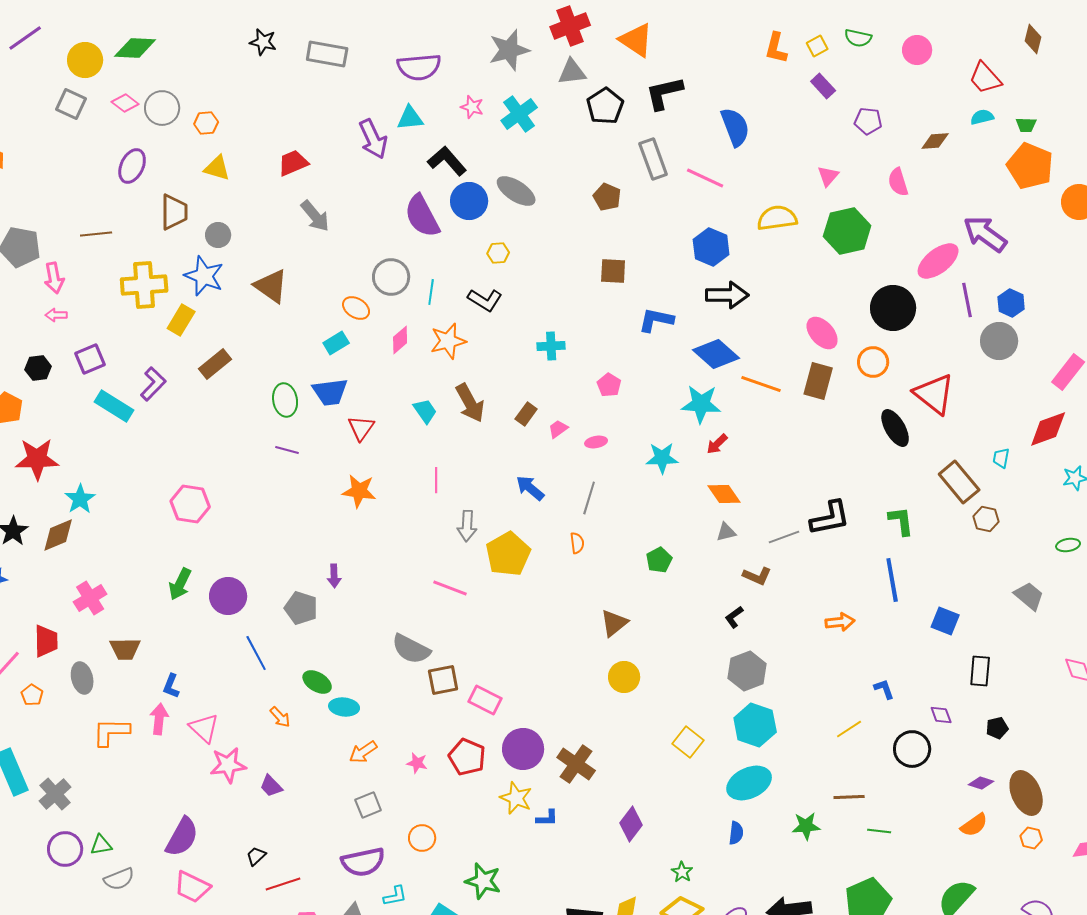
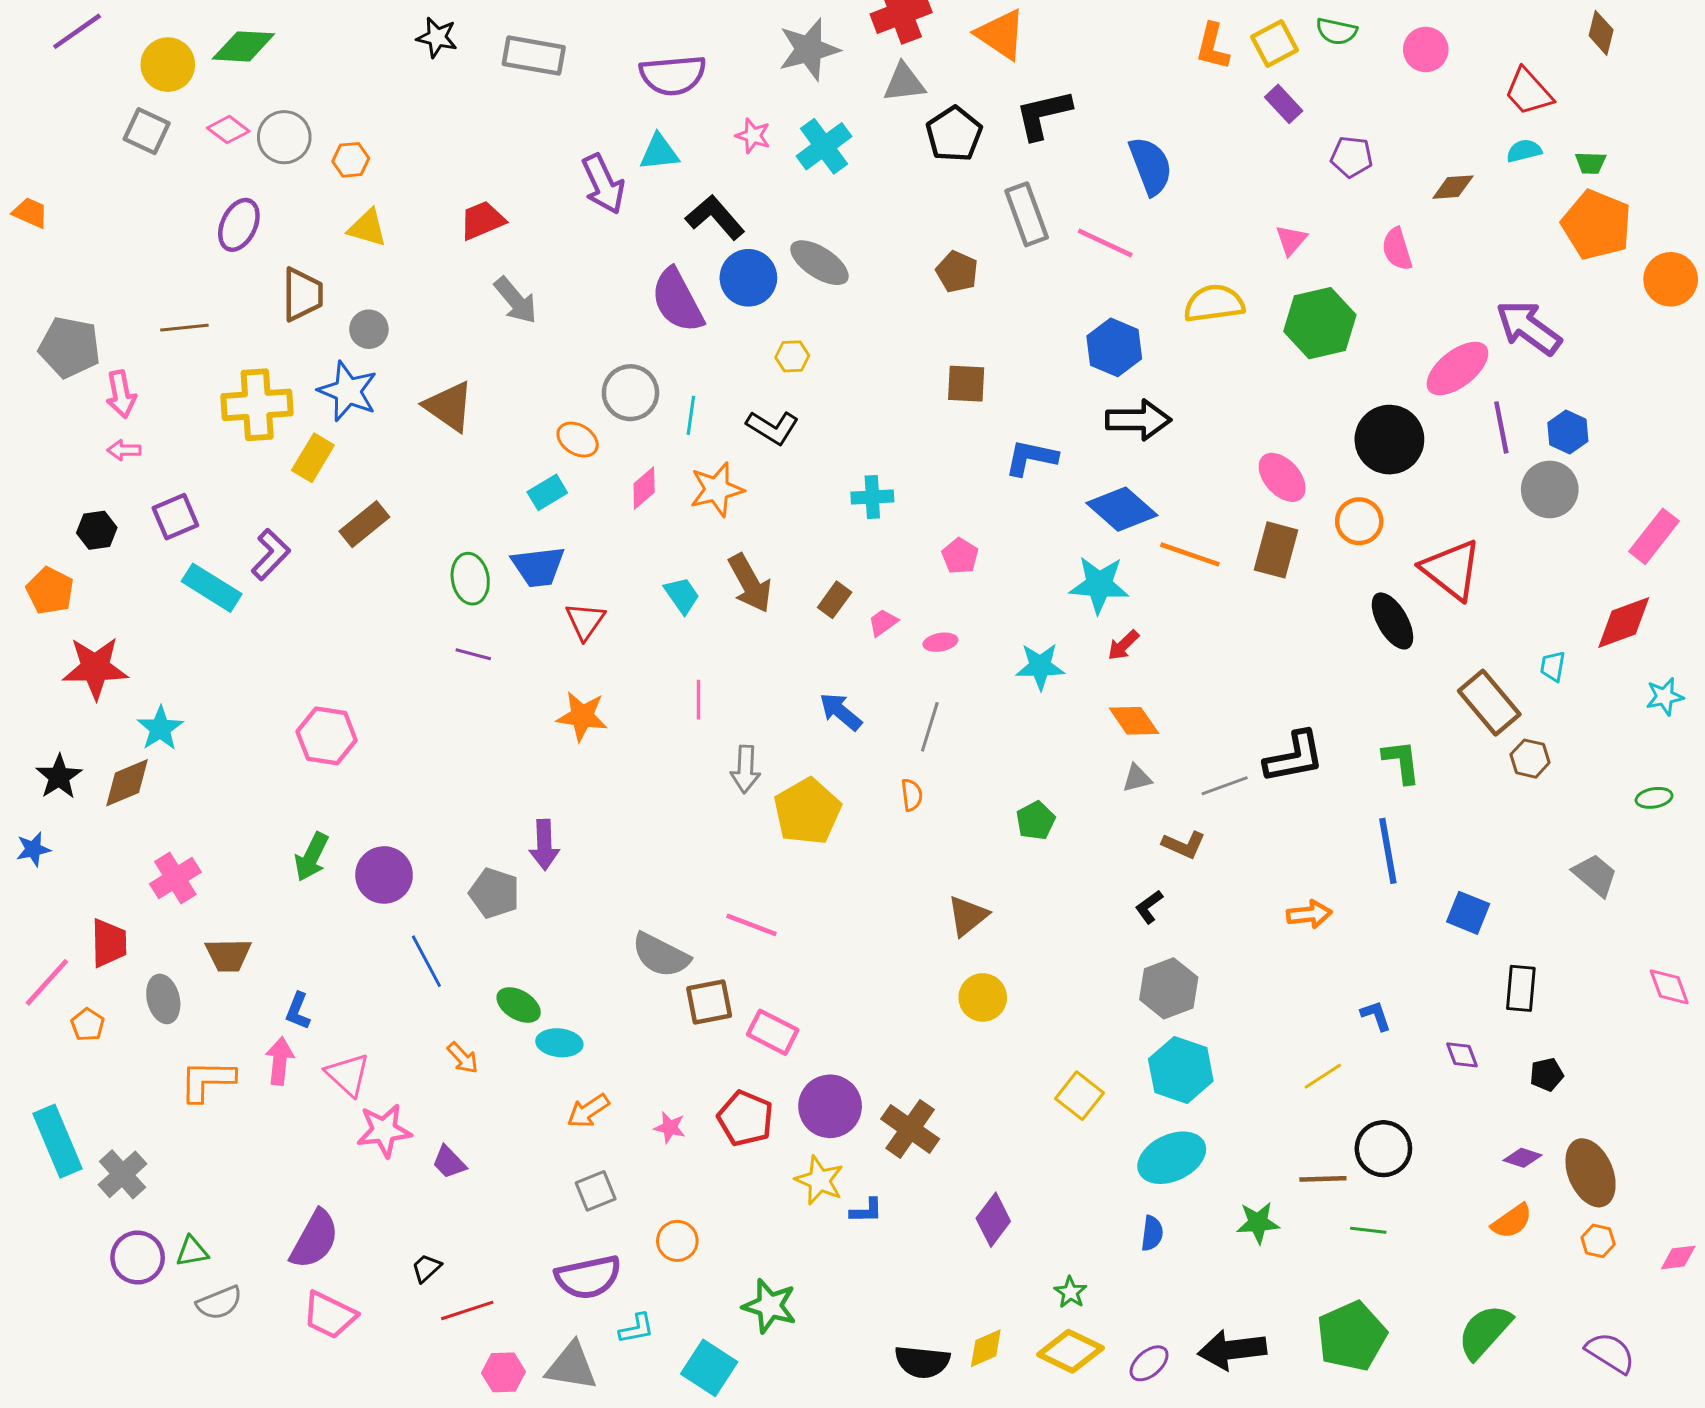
yellow square: (817, 46) -> (1275, 43), size x1.4
purple arrow: (334, 576) -> (544, 845), size x1.4
pink line: (450, 588) -> (751, 925), moved
black circle: (912, 749) -> (1383, 1149), moved

